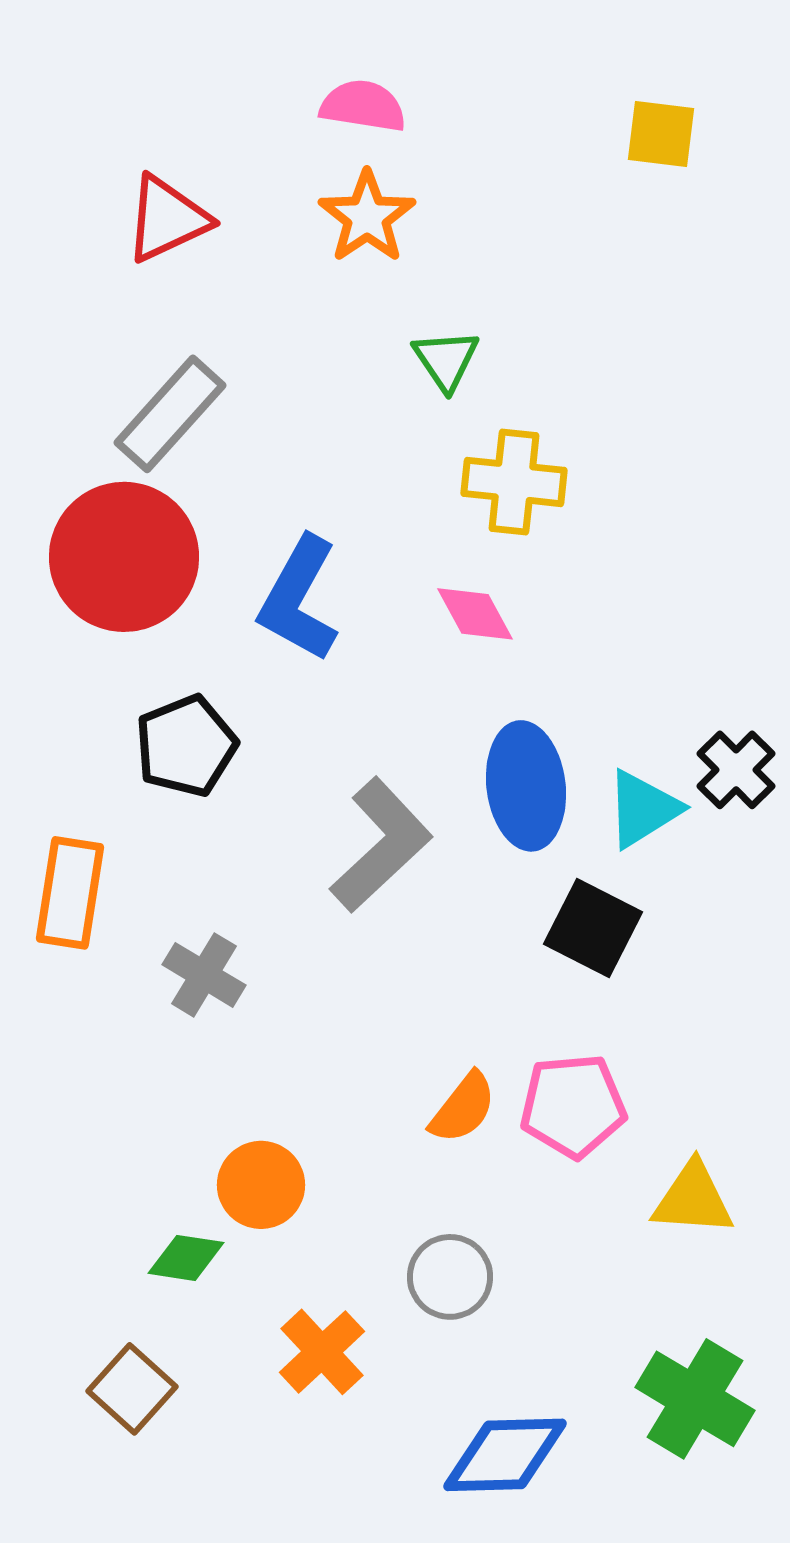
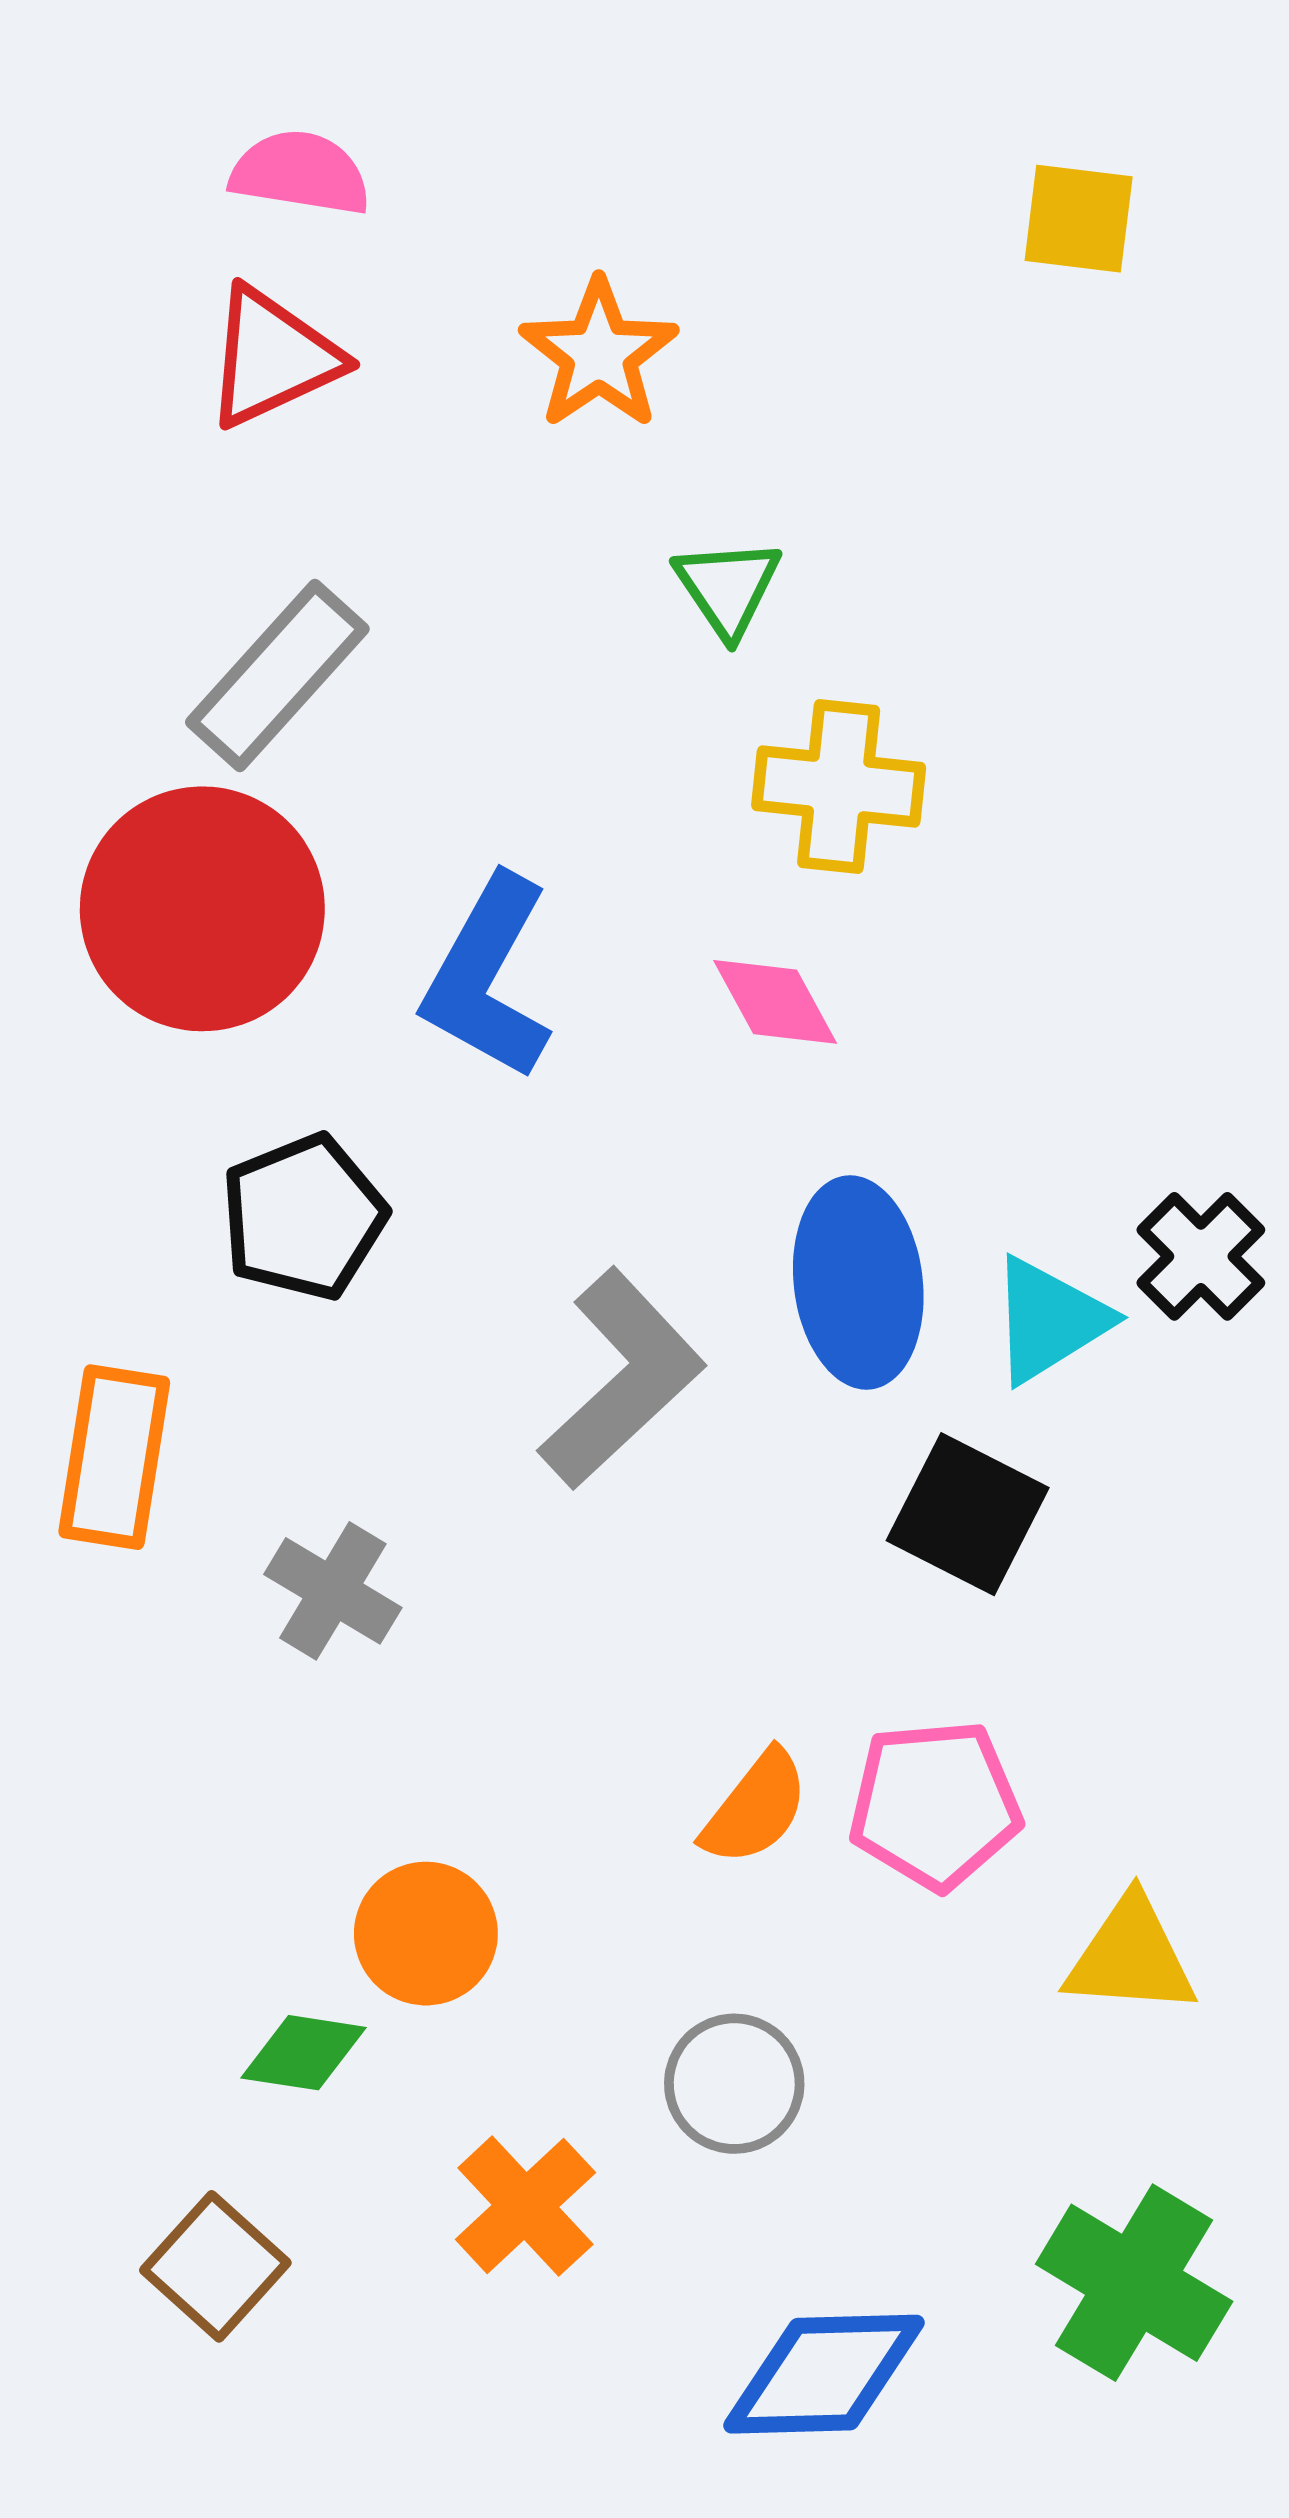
pink semicircle: (363, 106) -> (300, 173), moved

